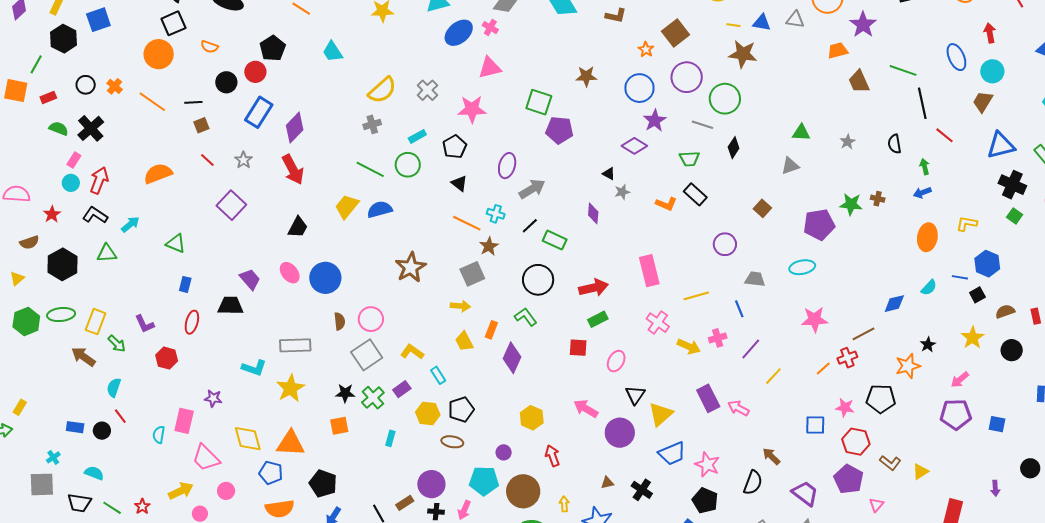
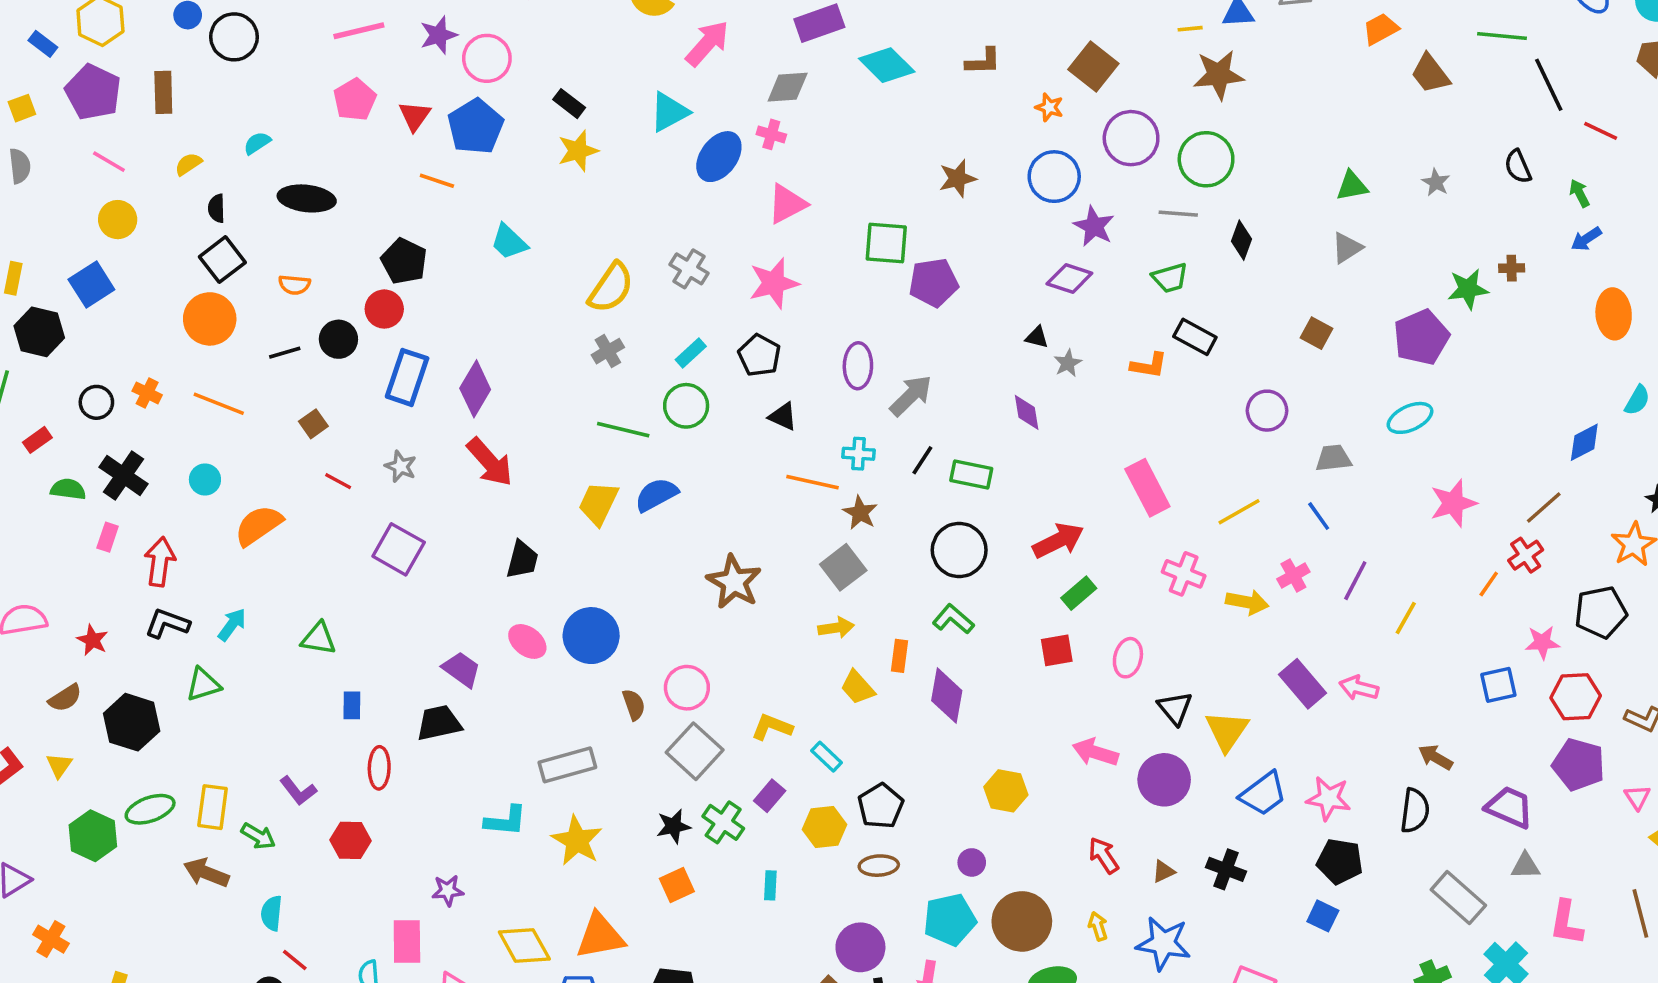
black line: (193, 102) -> (285, 353), moved
cyan circle: (71, 183) -> (205, 480), moved
red arrow: (552, 456) -> (1104, 855), moved

